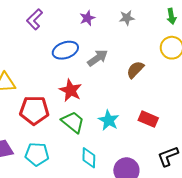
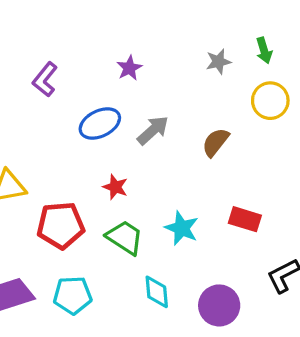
gray star: (127, 18) -> (218, 62), moved
red star: (71, 90) -> (115, 187), size x0.7

